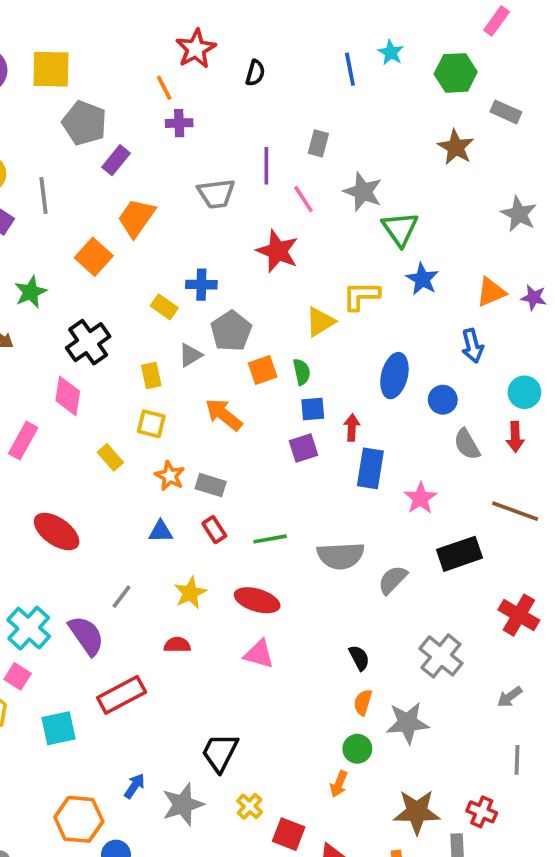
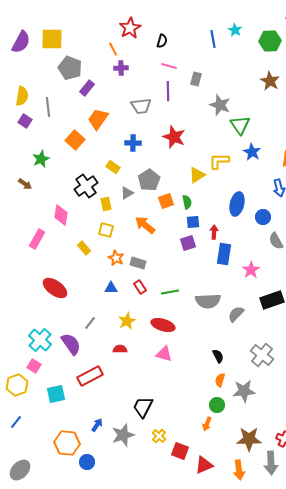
pink line: (303, 199) -> (169, 66), moved, turned -42
blue cross: (201, 285) -> (133, 143), moved
black cross: (88, 342) -> (86, 186), moved

